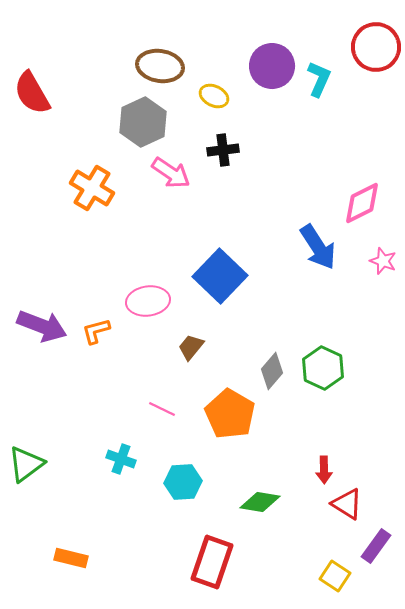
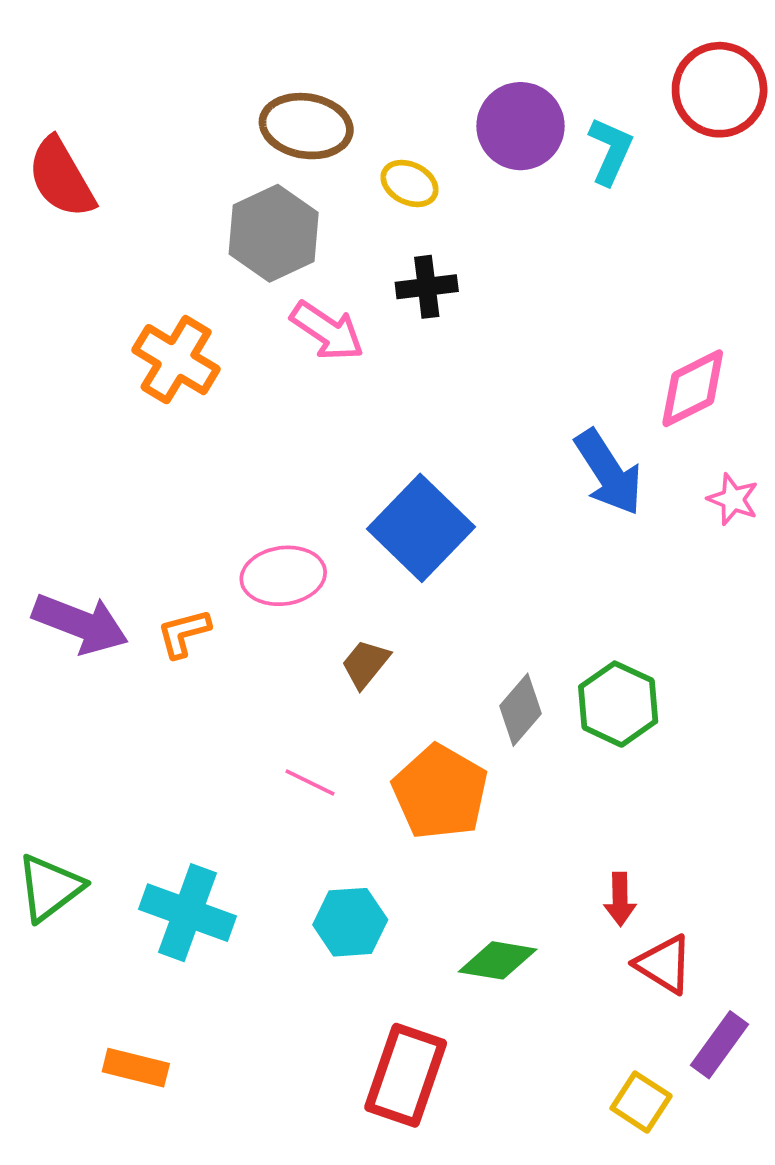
cyan cross: (121, 459) -> (188, 913), moved, size x1.6

